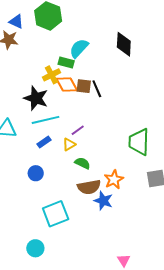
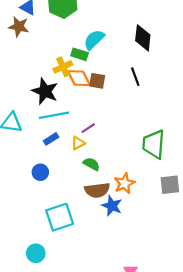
black line: (97, 89) -> (135, 77), moved

